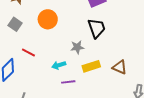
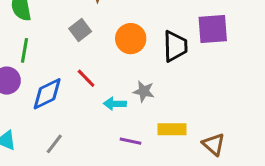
black trapezoid: (97, 28) -> (175, 46), moved
gray star: (77, 47) -> (144, 91), moved
cyan arrow: (59, 65) -> (115, 104), moved

